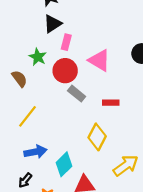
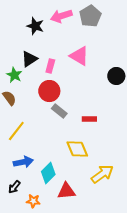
black triangle: (53, 24) -> (29, 59), moved
green star: (38, 57) -> (14, 75), moved
pink triangle: (99, 60) -> (79, 56), moved
yellow diamond: (97, 137) -> (77, 149), turned -50

